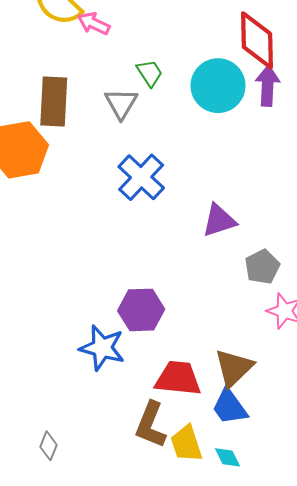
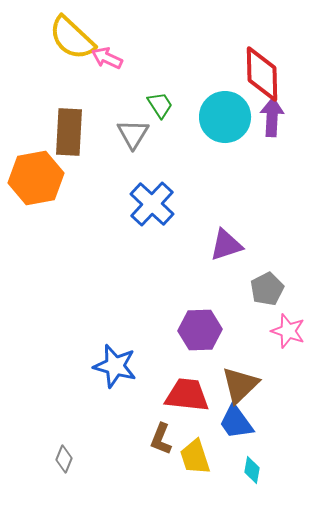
purple hexagon: (141, 310) -> (200, 330), moved
brown L-shape: (151, 425) -> (161, 439), size x0.7
cyan diamond: (227, 457) -> (252, 470), moved, turned 36

